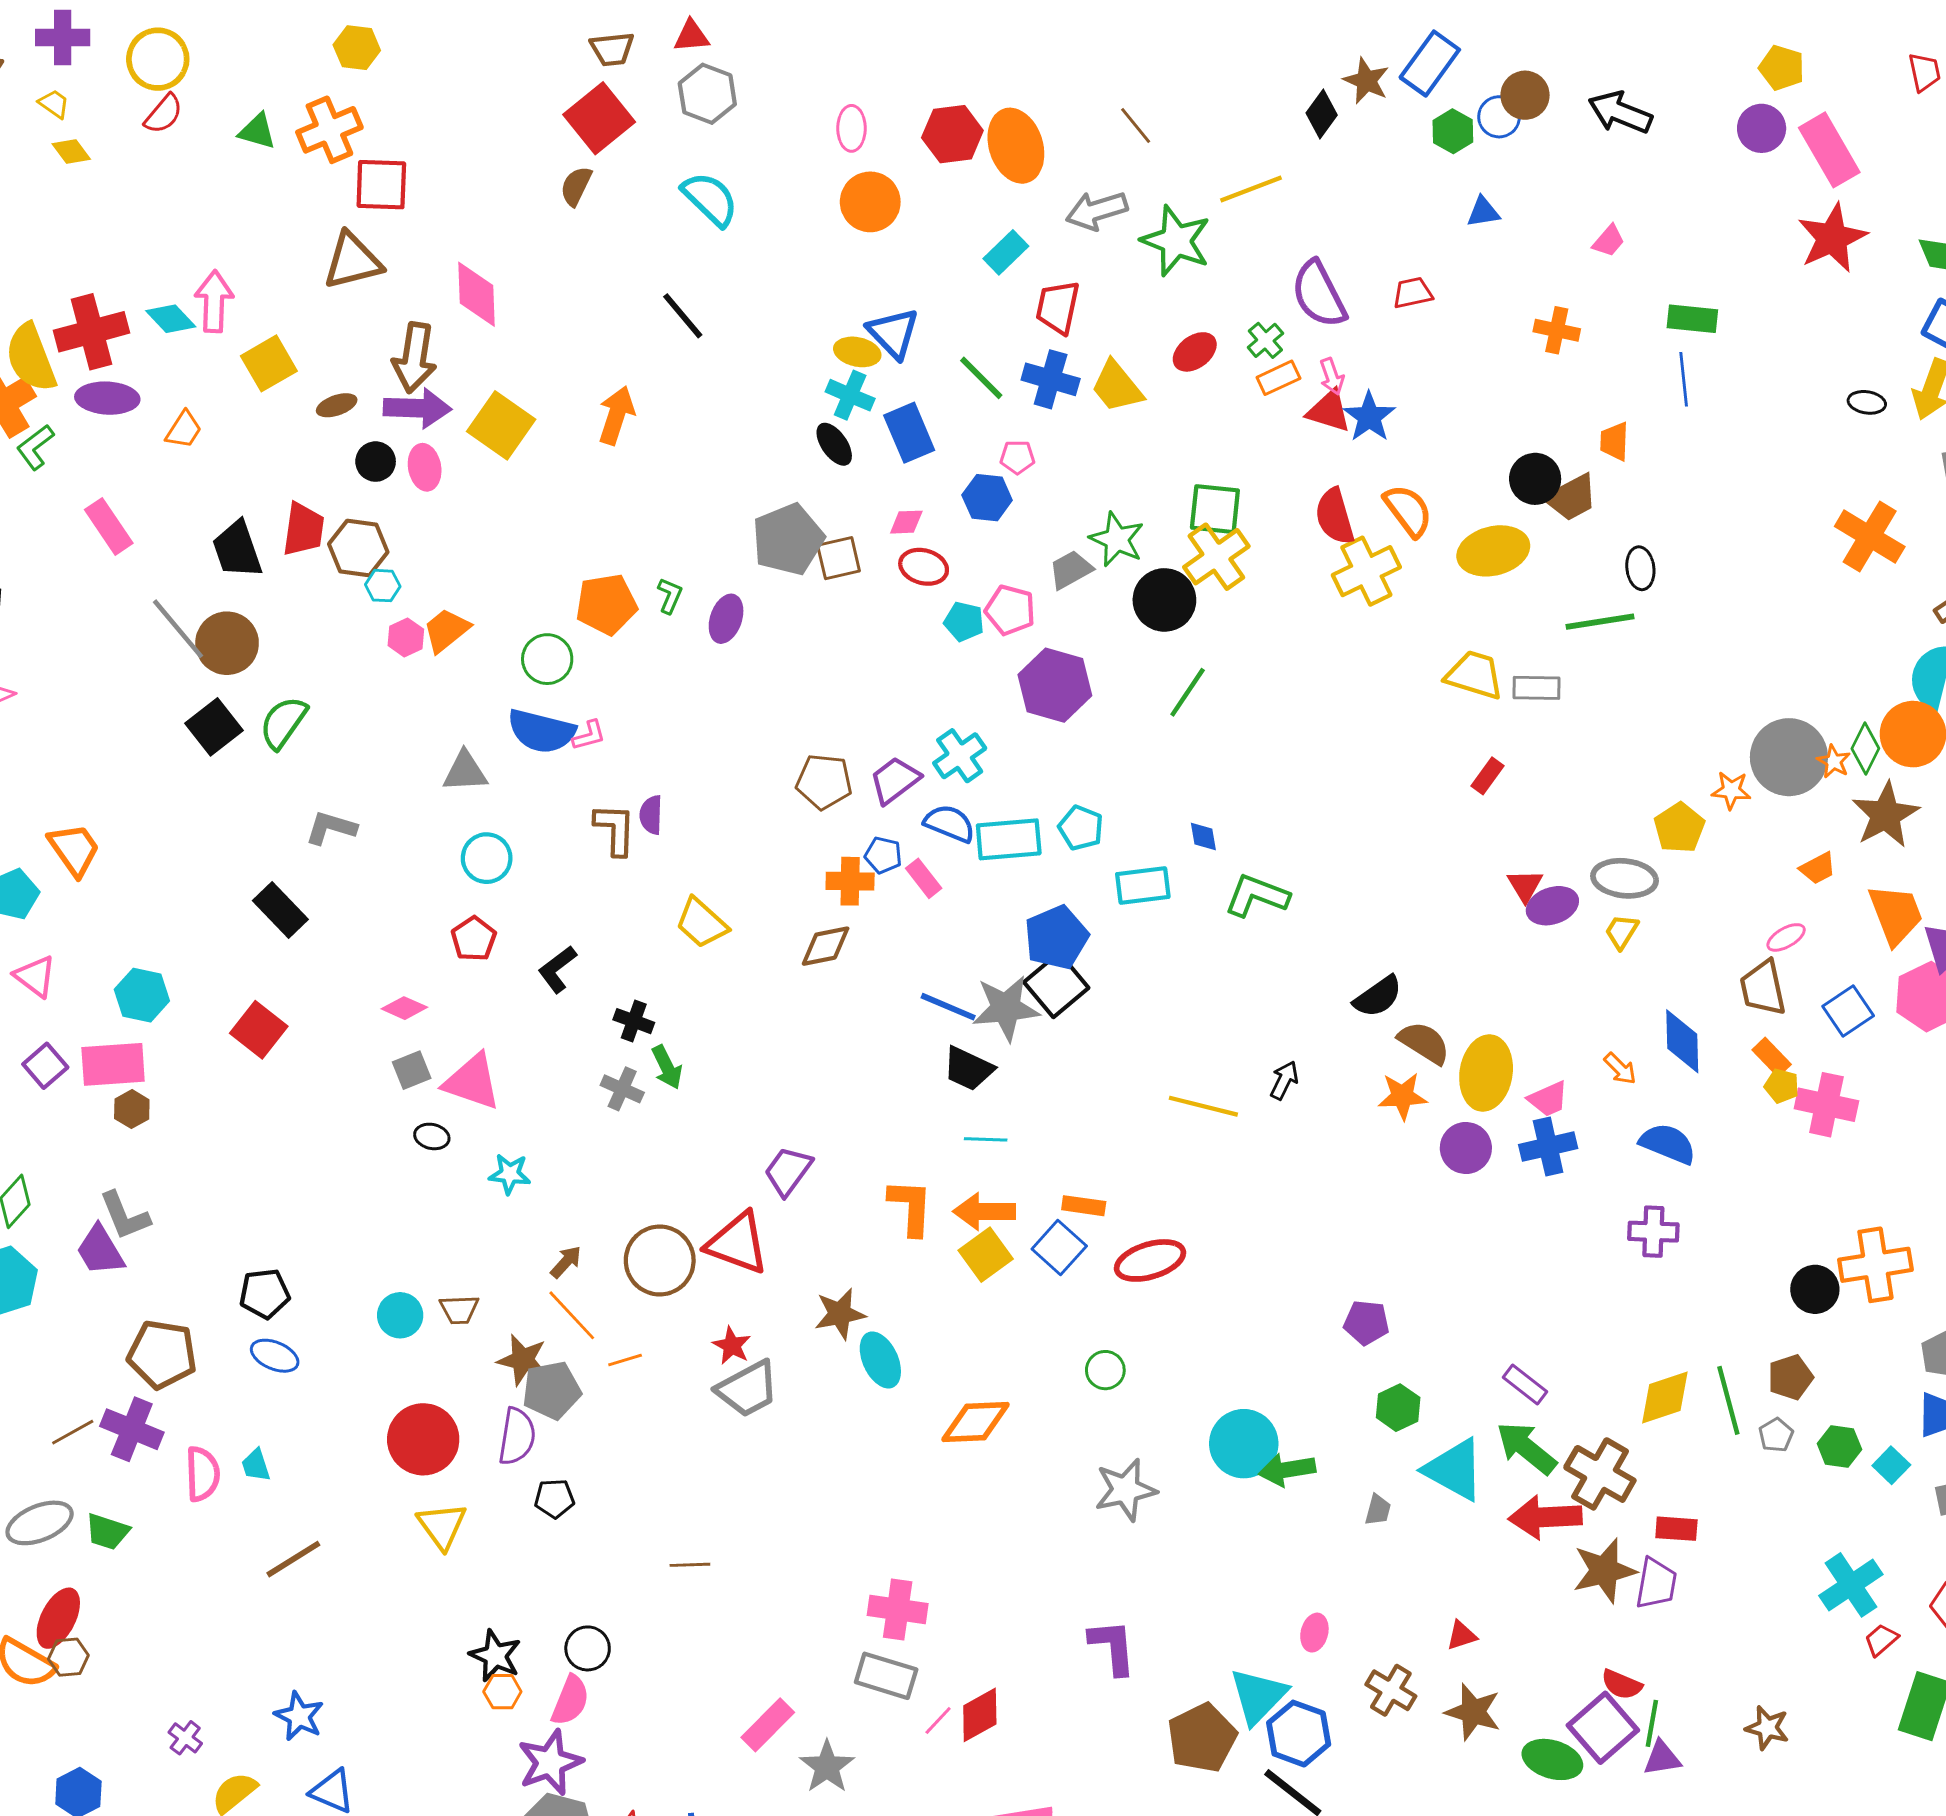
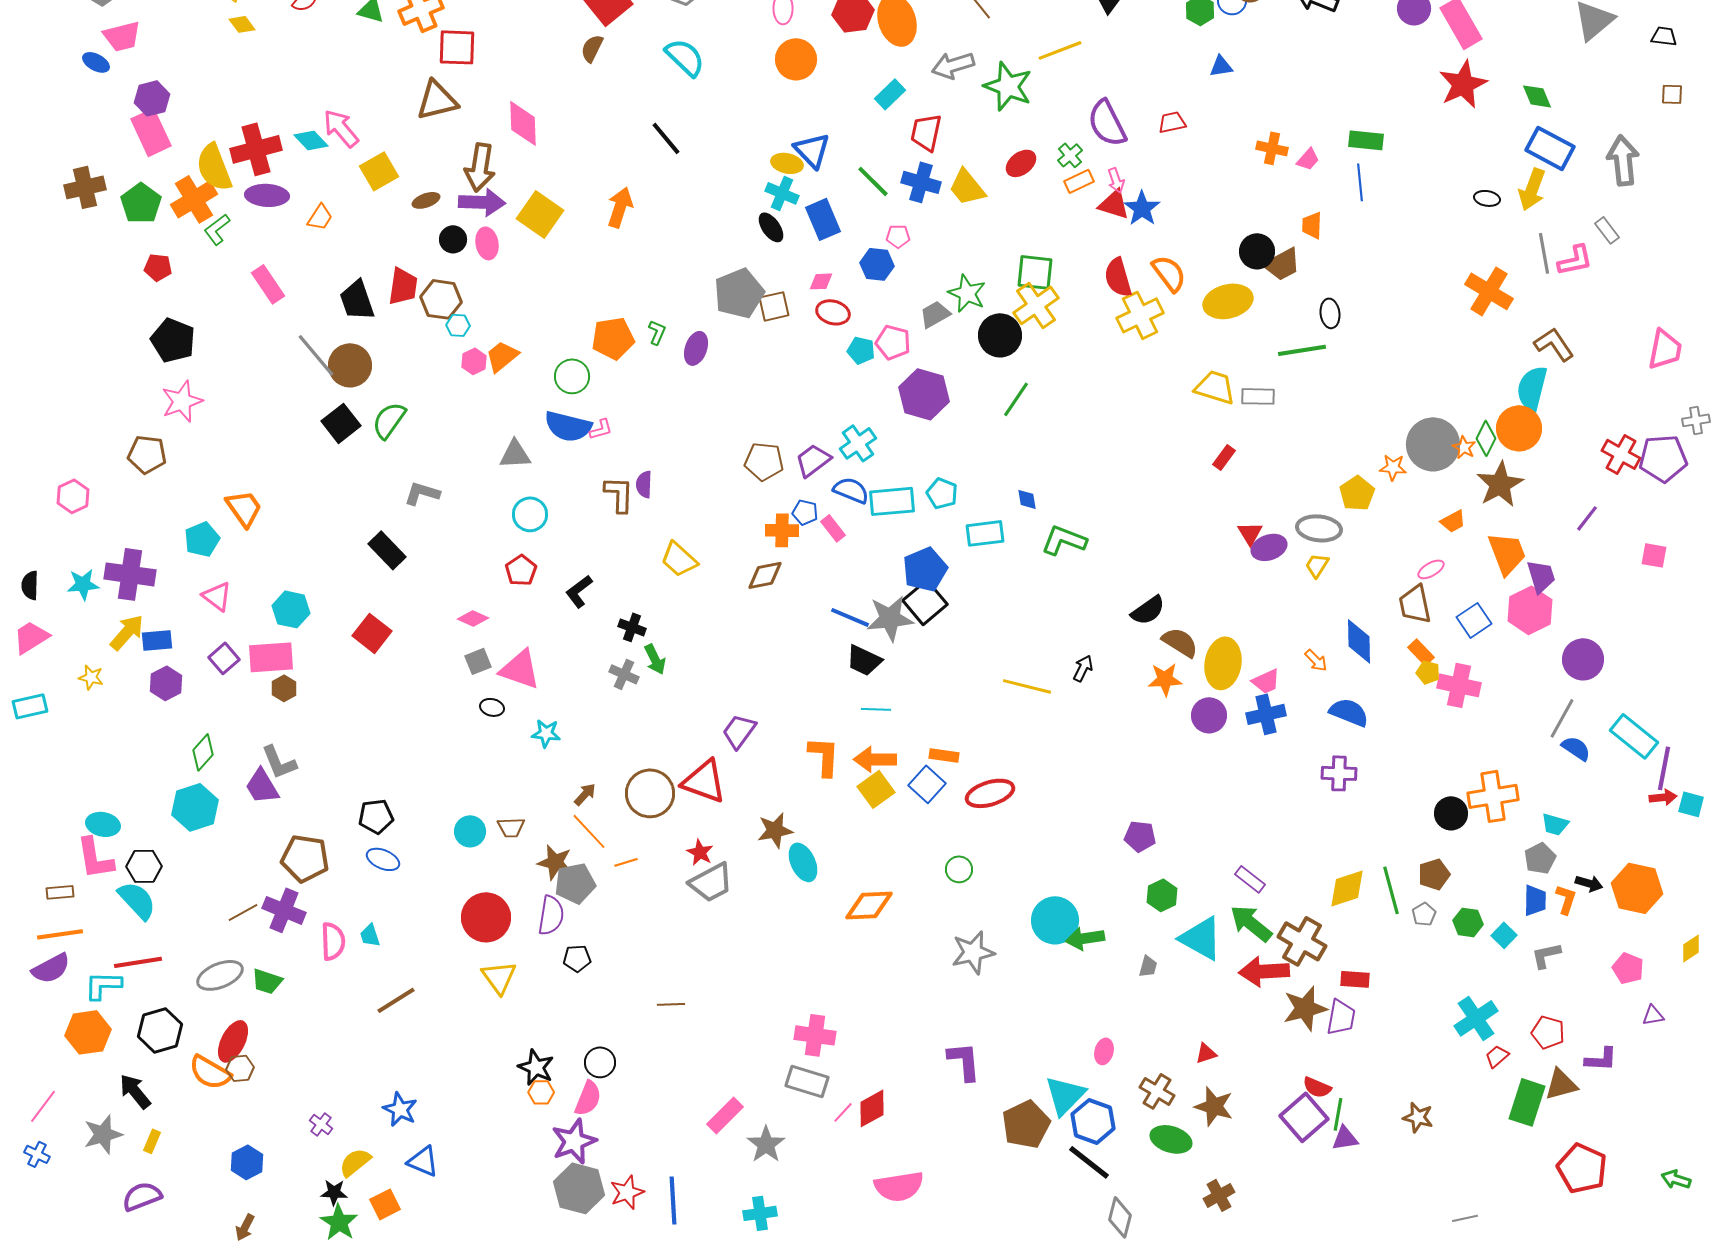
pink trapezoid: (1609, 241) -> (1308, 159), moved
pink arrow: (214, 301) -> (341, 128), turned -42
green ellipse: (1552, 1759) -> (1171, 1139), moved

